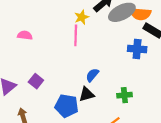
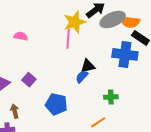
yellow star: (82, 17) -> (75, 22), size x1.6
blue cross: (137, 49) -> (125, 54), size x1.4
black triangle: (86, 94) -> (88, 66), moved

